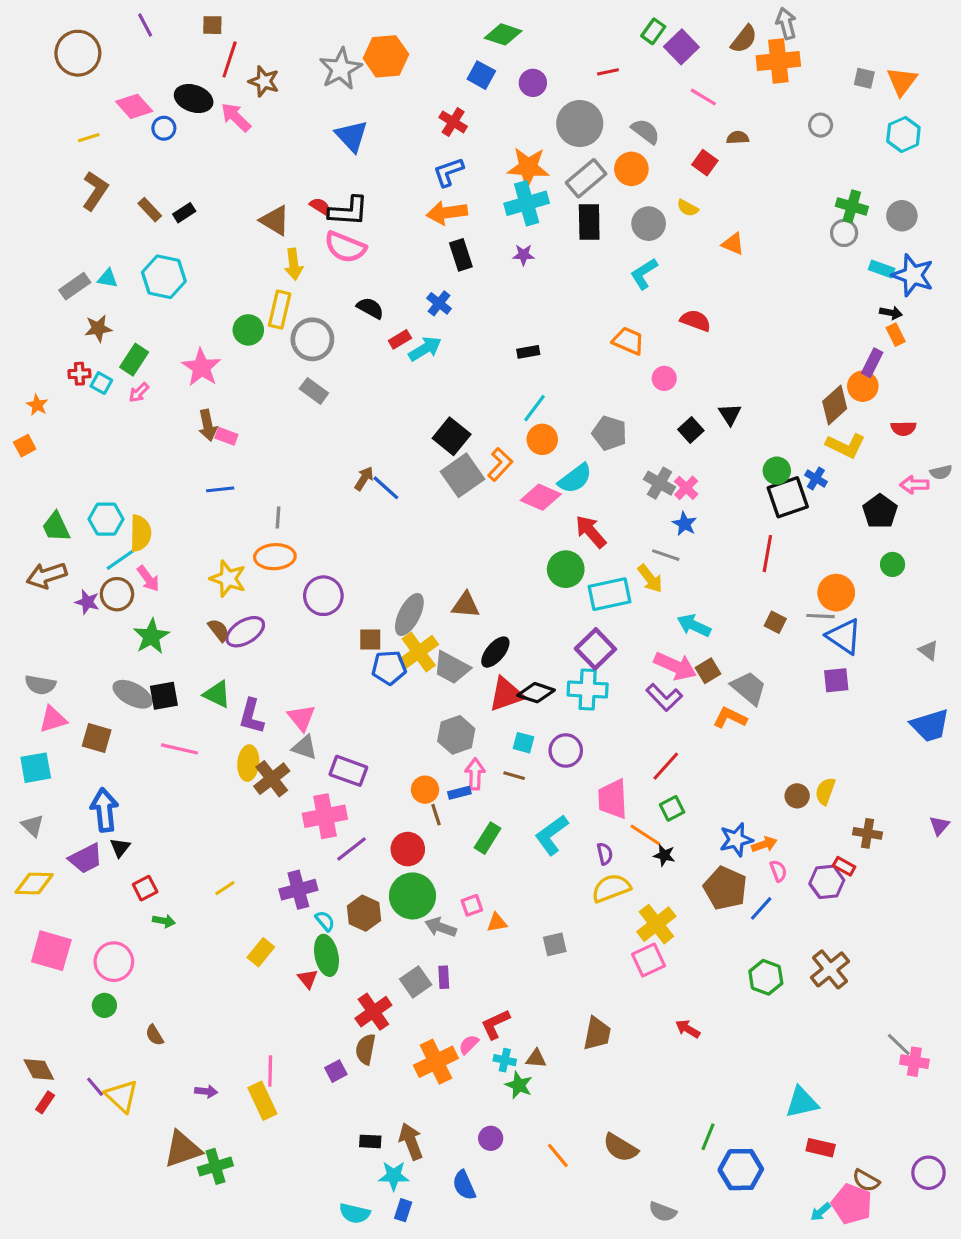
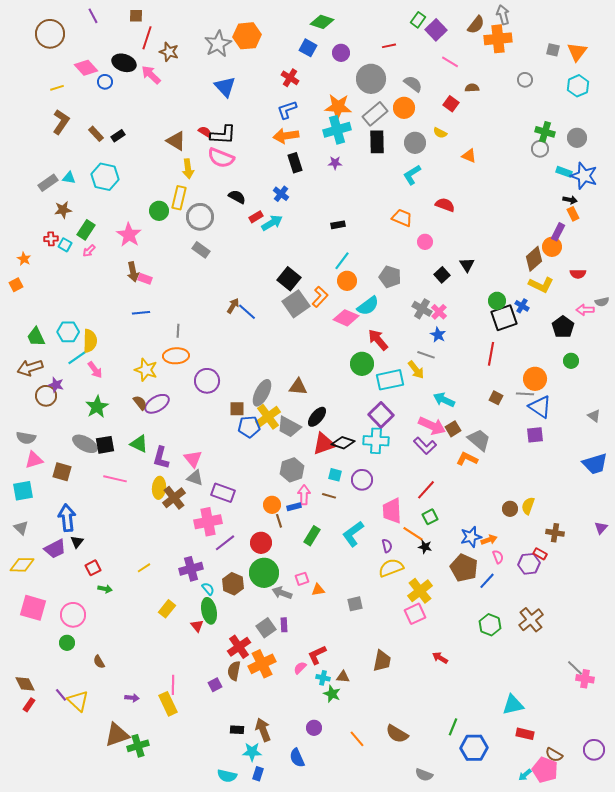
brown circle: (117, 594) -> (46, 396), moved
orange cross: (436, 1062) -> (262, 664), moved

